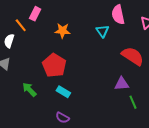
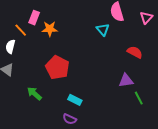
orange star: (62, 31) -> (50, 29), moved
red semicircle: (133, 56) -> (135, 52), size x0.7
cyan rectangle: (63, 92) -> (75, 100), moved

